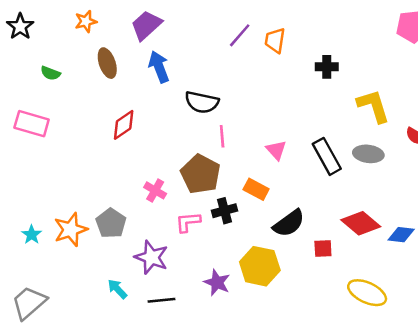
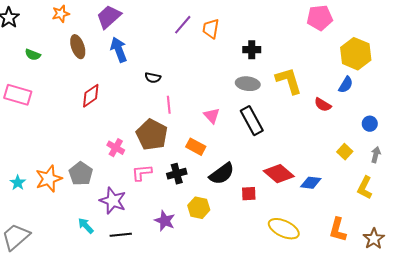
black semicircle: (202, 102) -> (153, 78), size x0.6
gray ellipse: (368, 154) -> (248, 84), moved
black cross: (225, 211) -> (177, 174), moved
yellow hexagon: (260, 266) -> (199, 208), size x0.7

